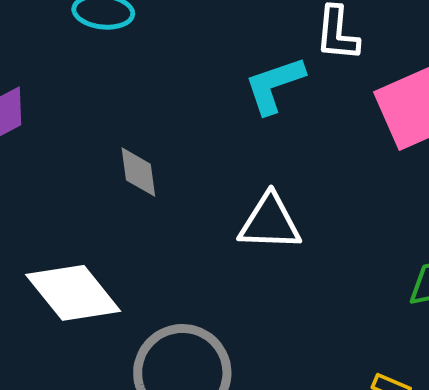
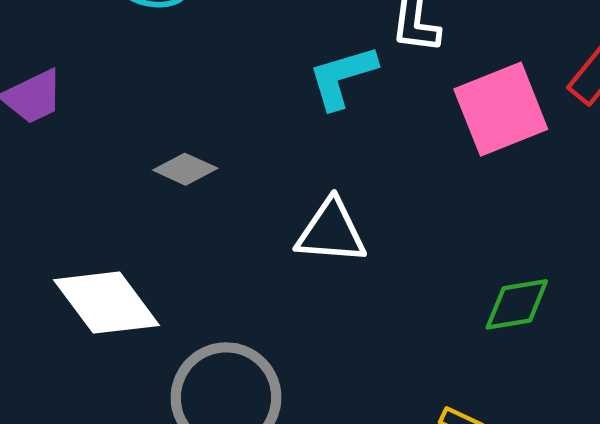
gray diamond: (138, 172) -> (185, 169), turned -60

